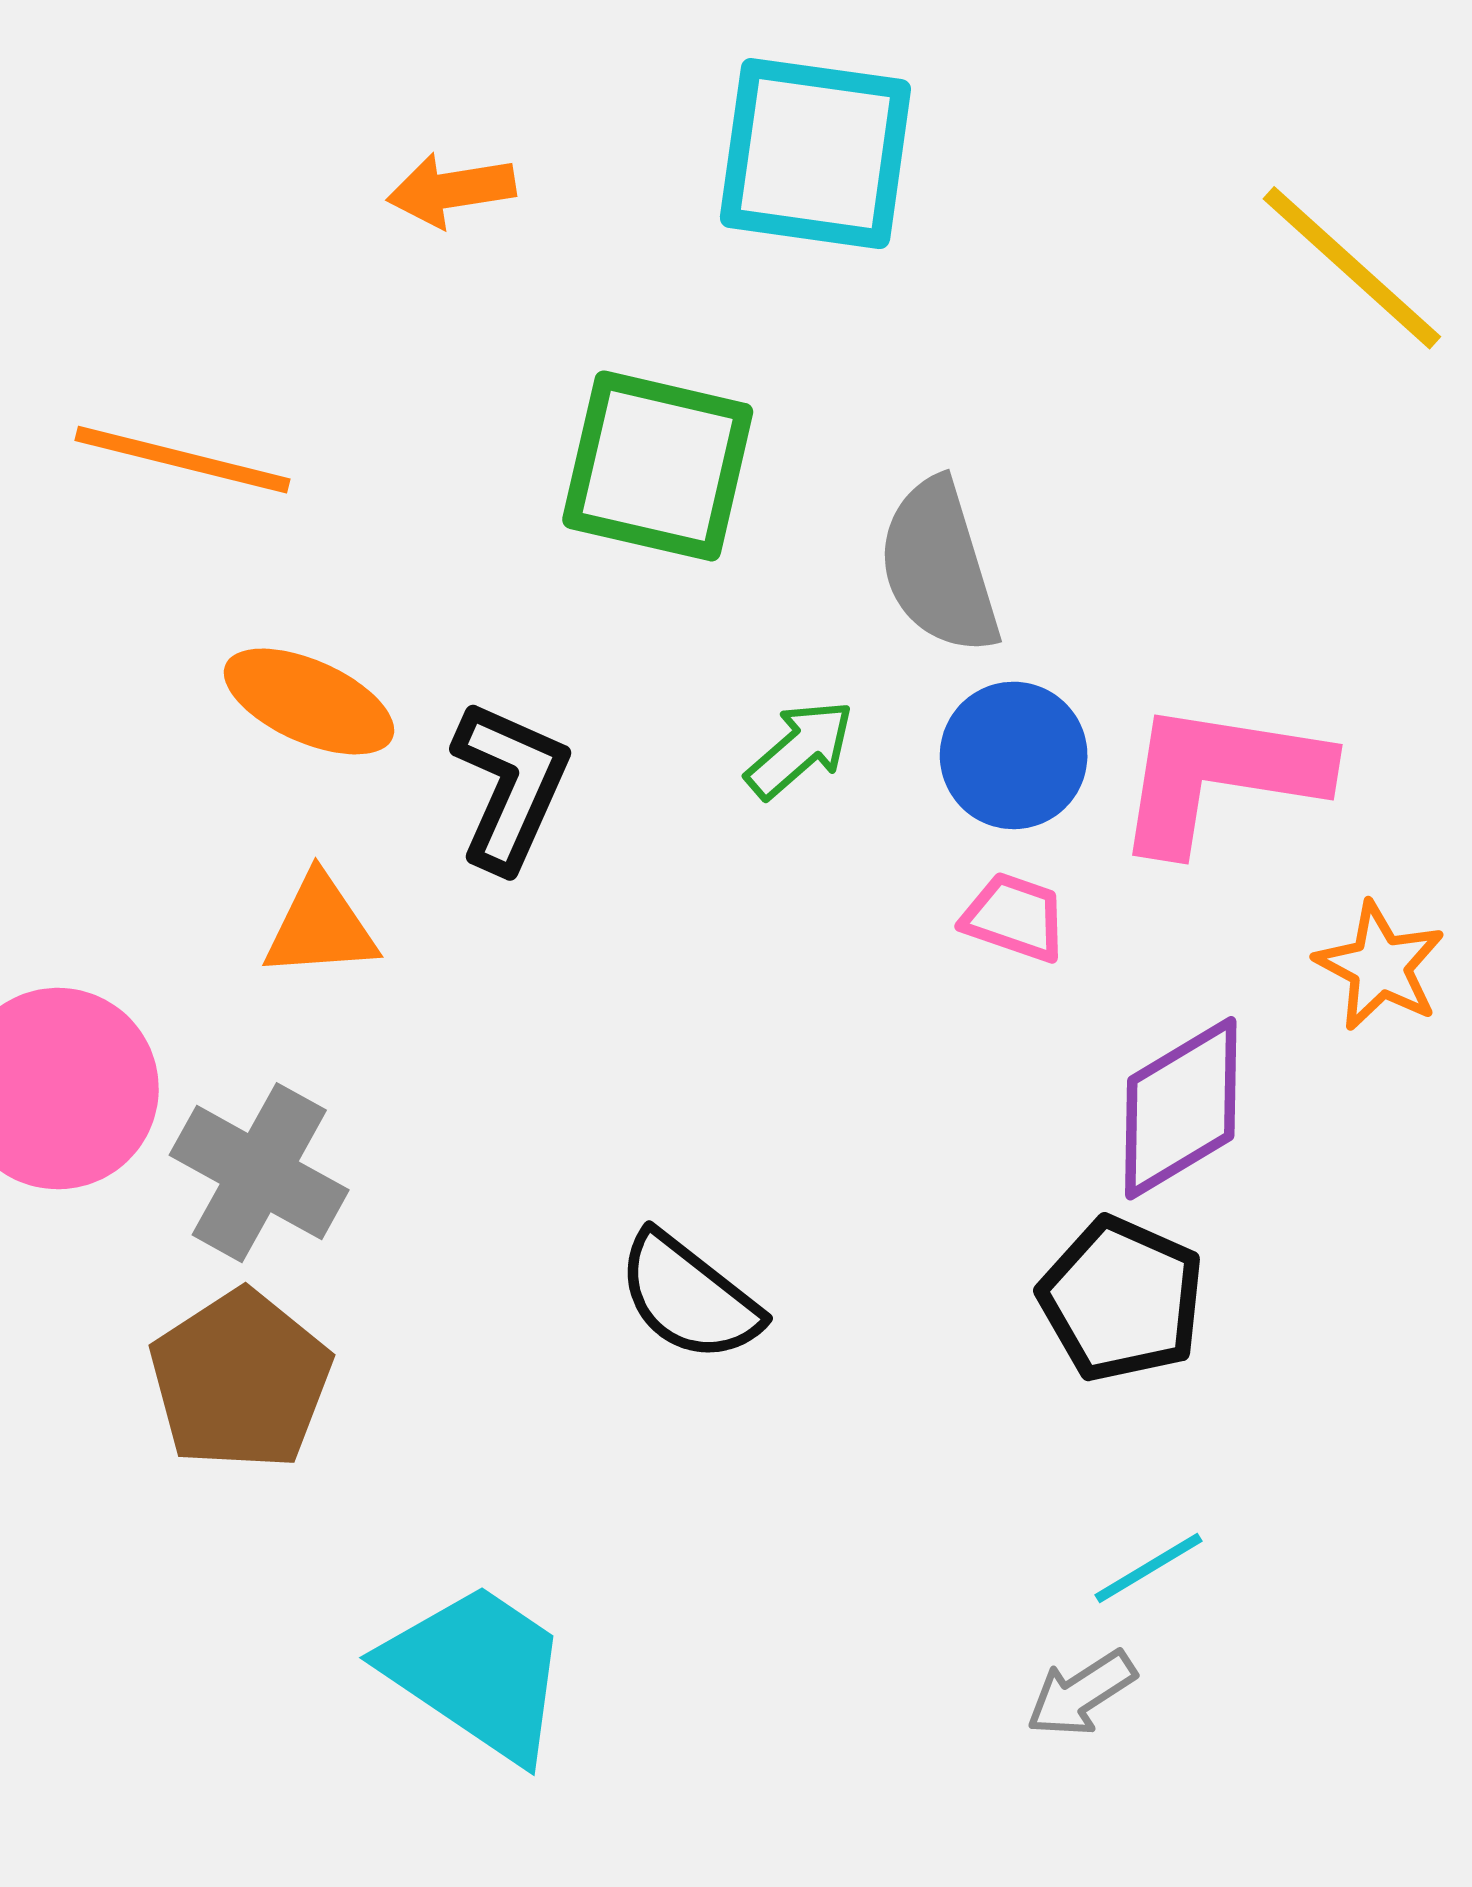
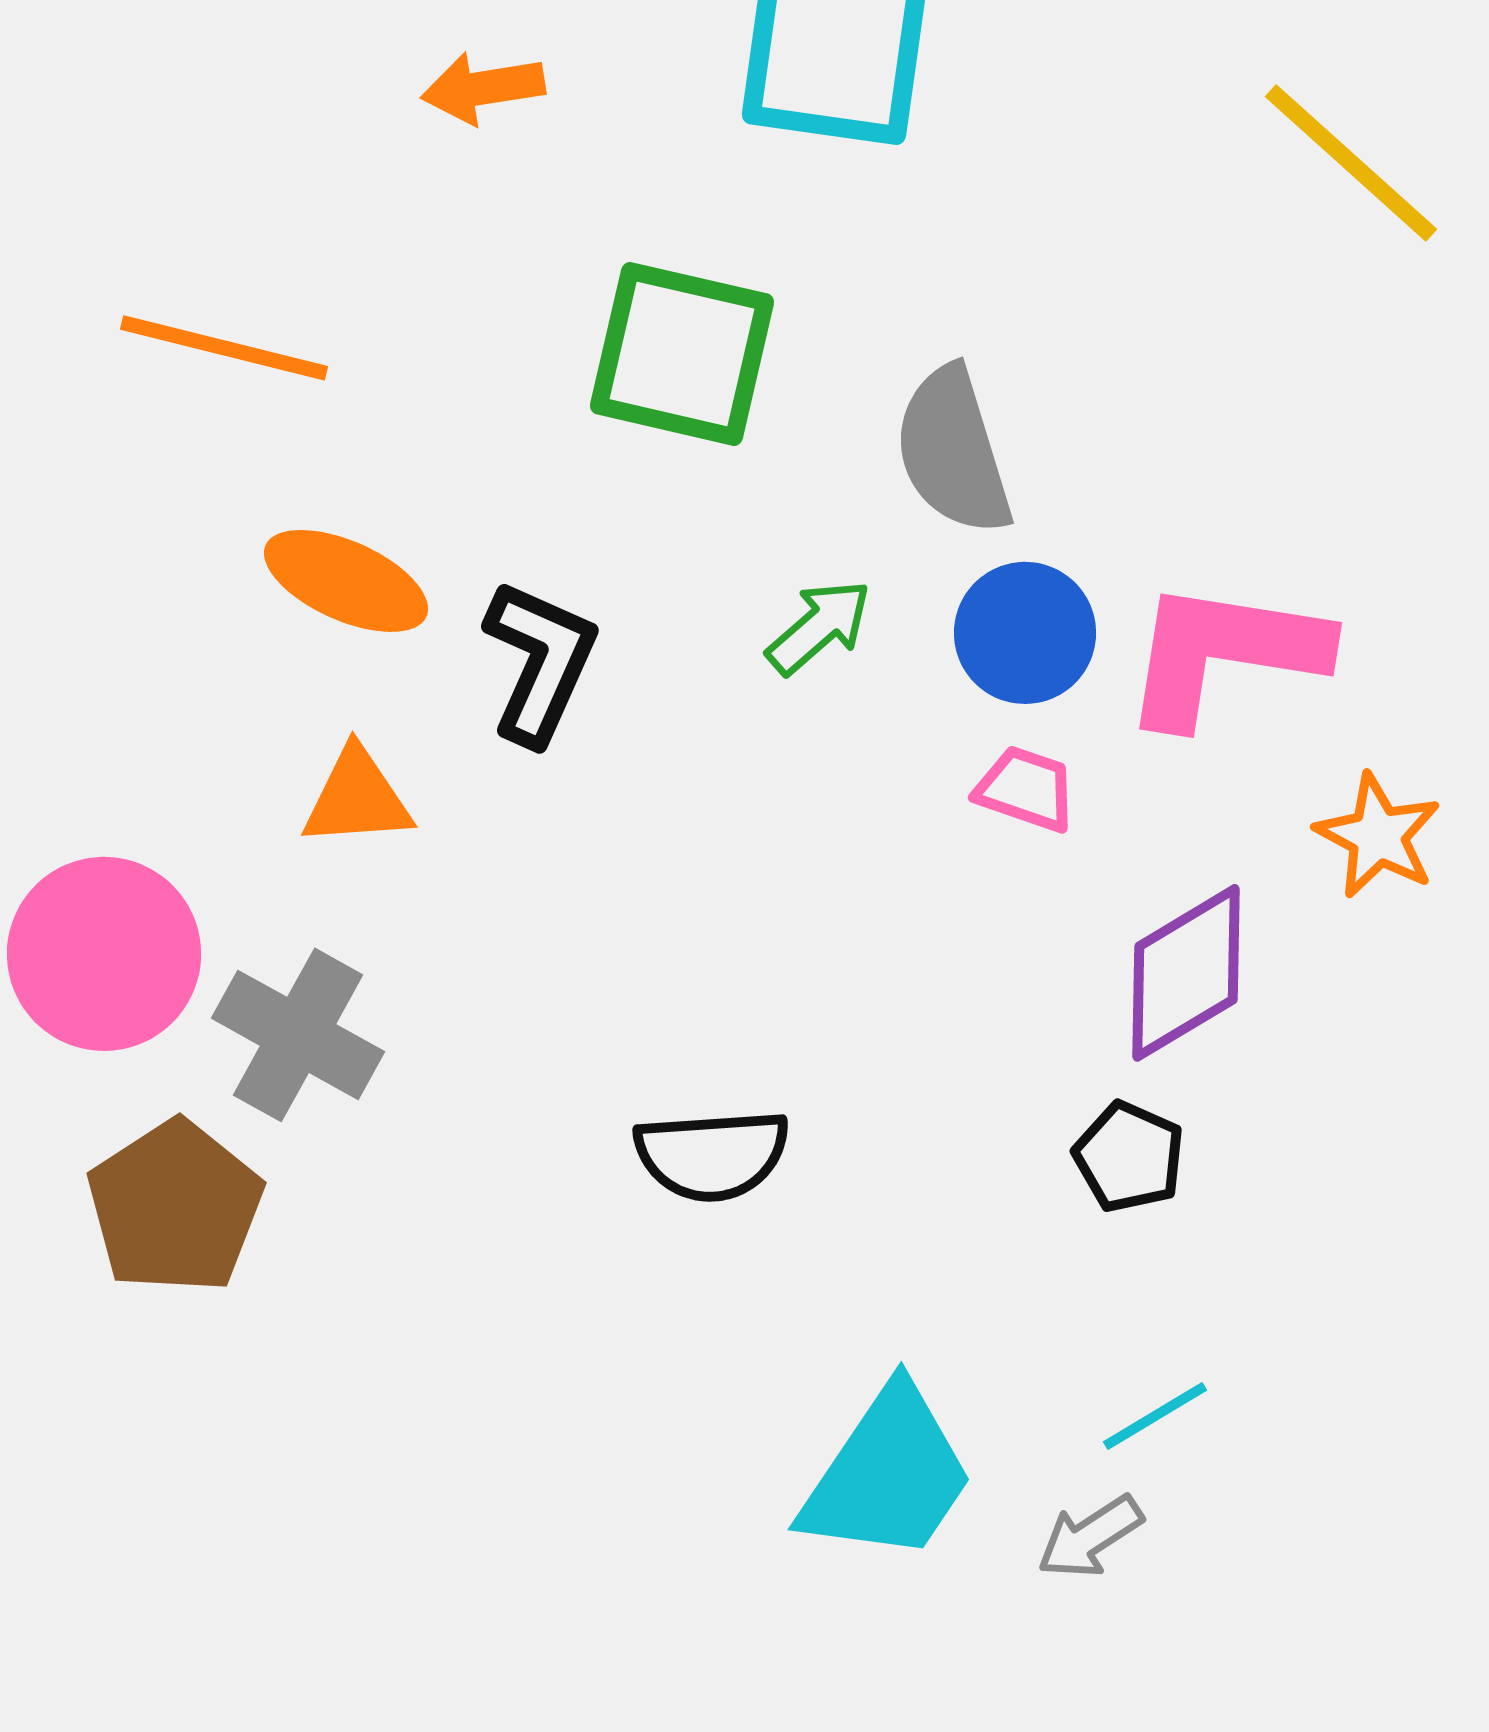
black semicircle: (689, 1297) -> (712, 1155), turned -42
black pentagon: (1122, 1299) -> (1129, 1157), size x0.7
brown pentagon: (241, 1380) -> (175, 1207), moved
cyan trapezoid: (477, 1672) -> (888, 1475), moved, turned 90

